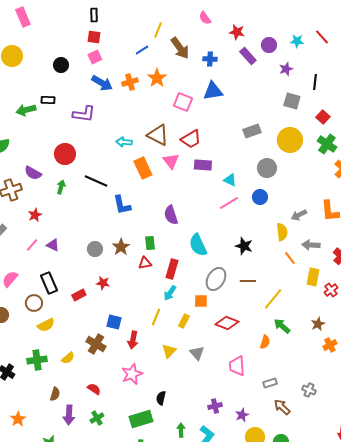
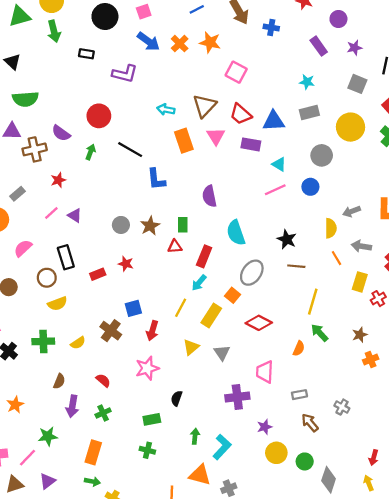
cyan star: (297, 41) -> (307, 82), moved
purple rectangle: (248, 56) -> (319, 46), moved
black circle: (61, 65) -> (105, 17), size x1.5
orange star: (157, 78) -> (210, 42), turned -30
orange cross: (130, 82) -> (180, 44), turned -35
blue triangle: (213, 91) -> (274, 121), moved
green arrow: (26, 110) -> (54, 31), moved, turned -96
brown triangle: (158, 135) -> (204, 106), turned 40
red trapezoid: (191, 139) -> (241, 114), turned 65
brown line: (248, 281) -> (296, 266), moved
yellow line: (273, 299) -> (313, 302), turned -30
orange square: (201, 301) -> (233, 295), turned 32
yellow rectangle: (184, 321) -> (211, 316), size x1.5
blue square: (114, 322) -> (133, 308), turned -35
purple cross: (215, 406) -> (237, 397), moved, size x1.5
green rectangle: (141, 419) -> (152, 419), size x0.7

